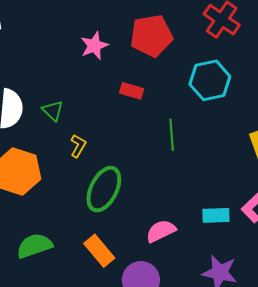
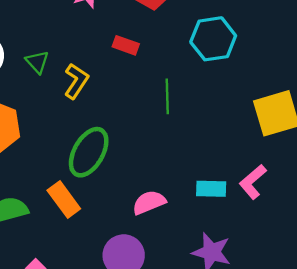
yellow L-shape: (78, 146) -> (76, 81), moved, size x1.4
orange rectangle: (99, 251) -> (64, 200), moved

